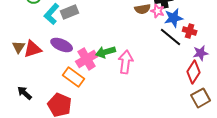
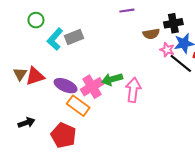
pink star: (158, 11) -> (167, 50), moved
purple ellipse: (62, 45) -> (66, 86), moved
black arrow: (25, 93) -> (26, 123), turned 119

